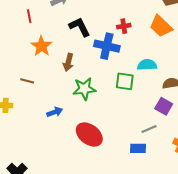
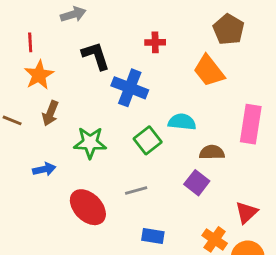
red line: (29, 16) -> (30, 42), moved
red cross: (124, 26) -> (155, 42), moved
brown arrow: (68, 62) -> (50, 113), moved
green square: (125, 81) -> (148, 140), turned 36
gray line: (149, 129) -> (136, 191), moved

